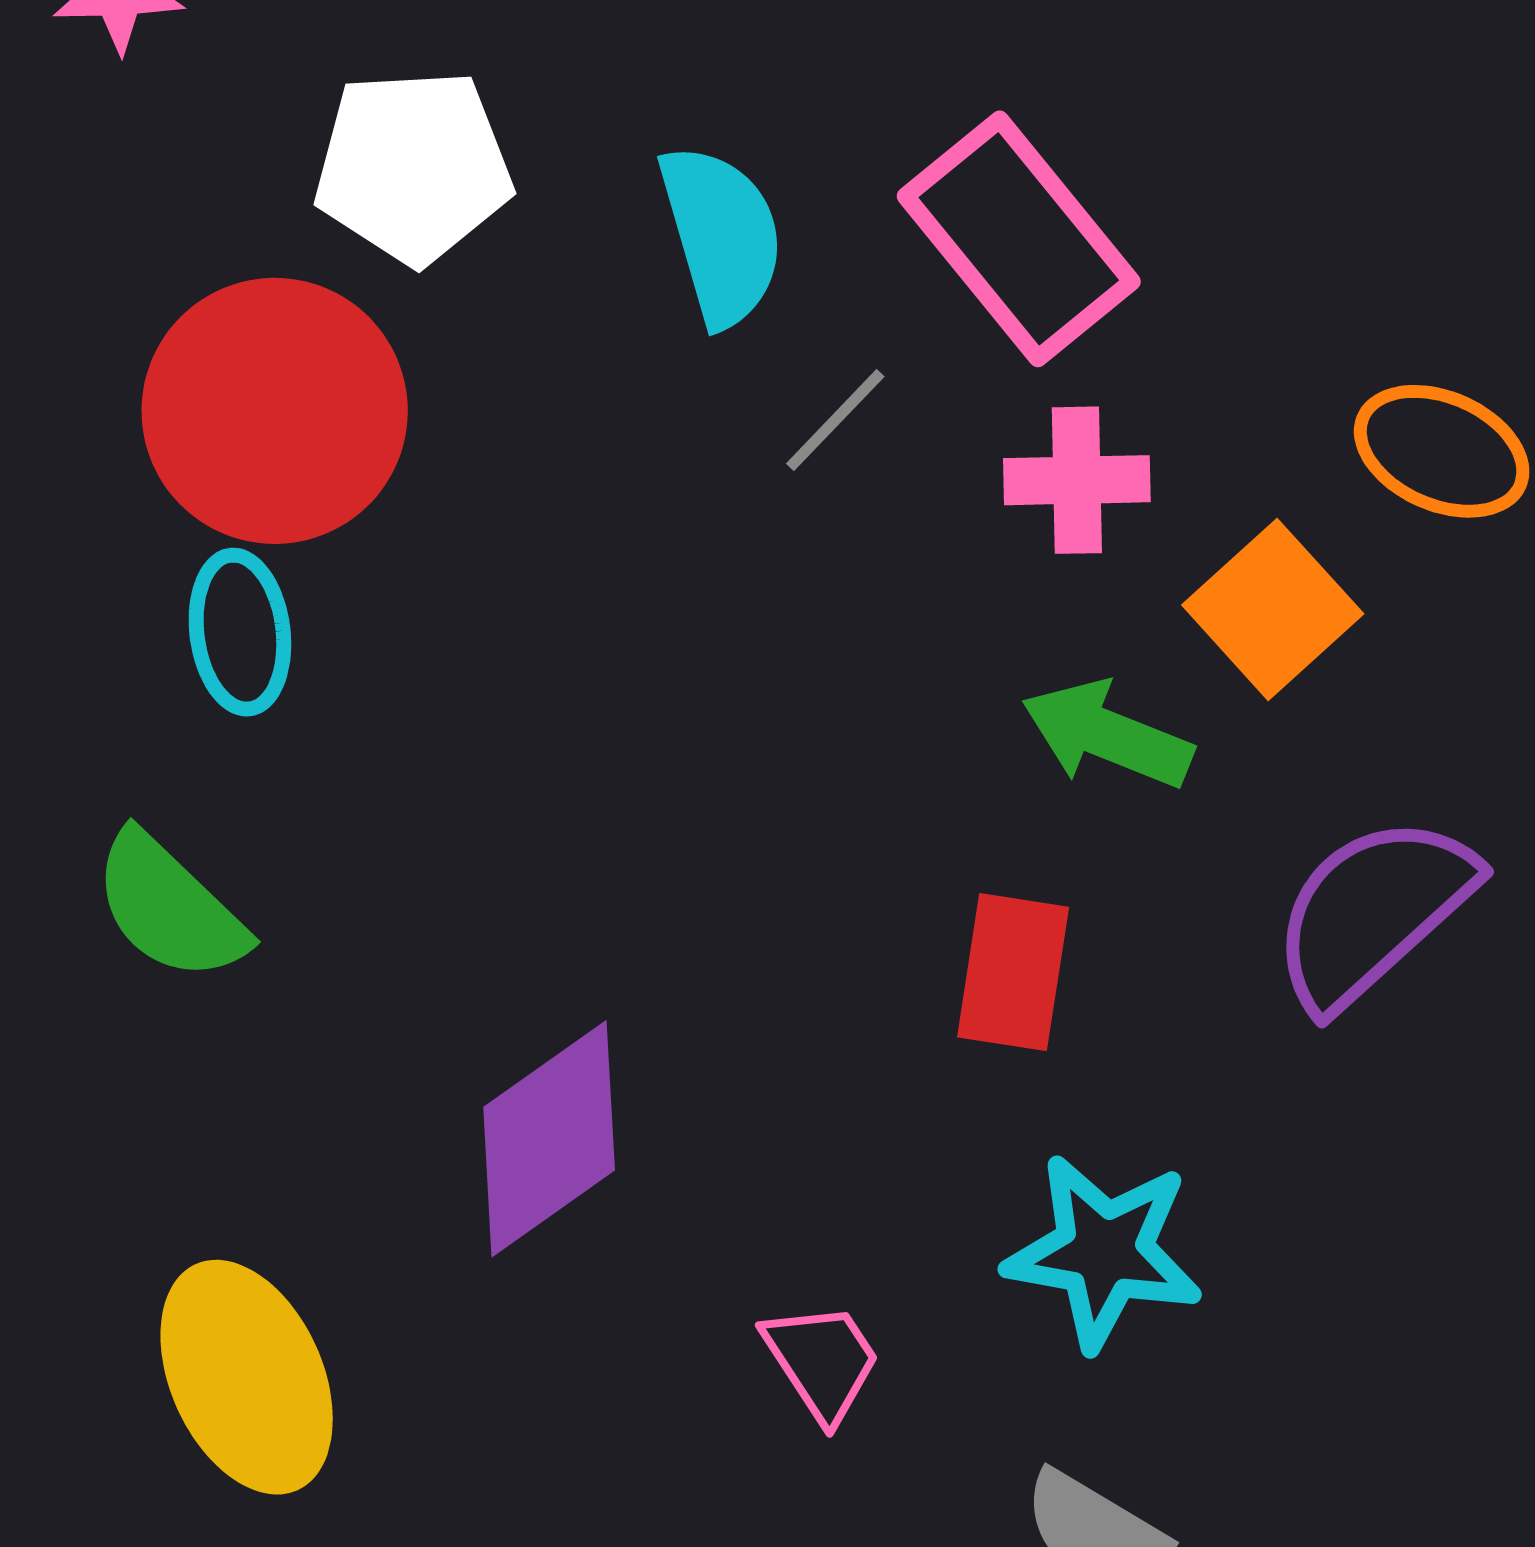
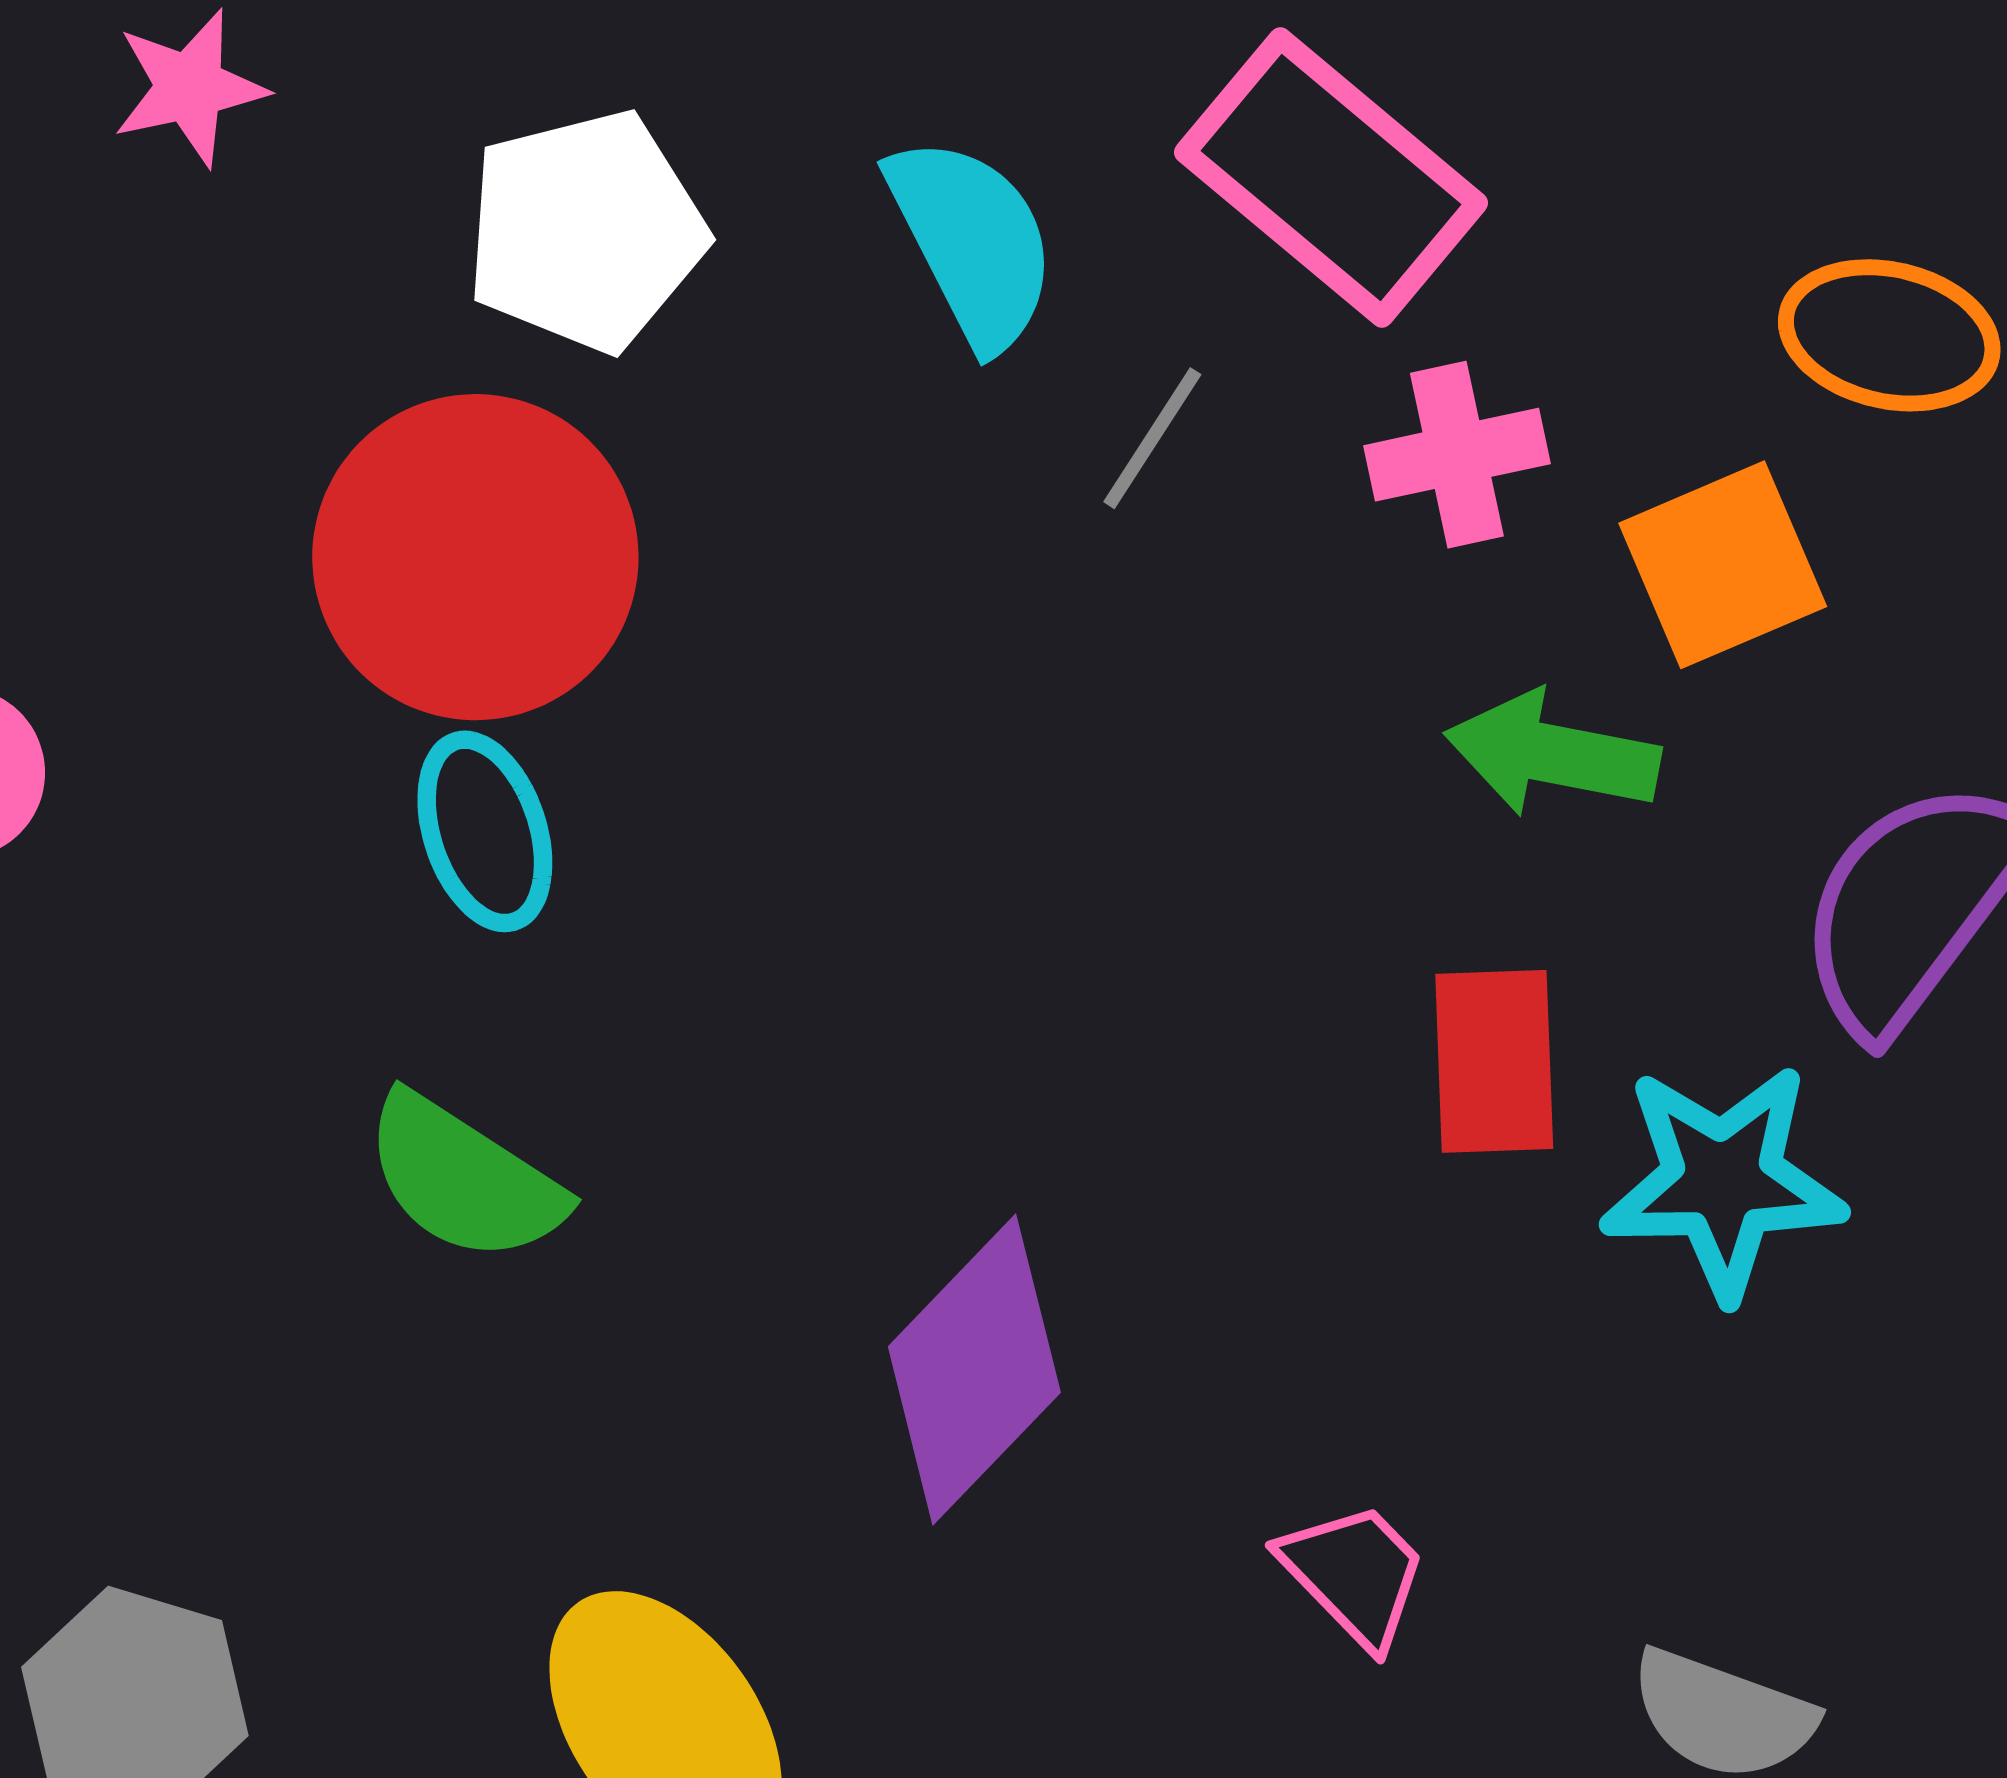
orange square: (1273, 609) -> (1723, 565), turned 30
cyan star: (1104, 1252) -> (1723, 1181), moved

